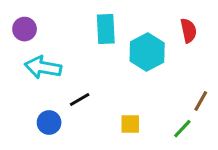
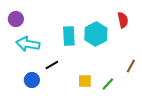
cyan rectangle: (106, 29) -> (69, 36), moved
green line: (182, 129) -> (108, 84), moved

